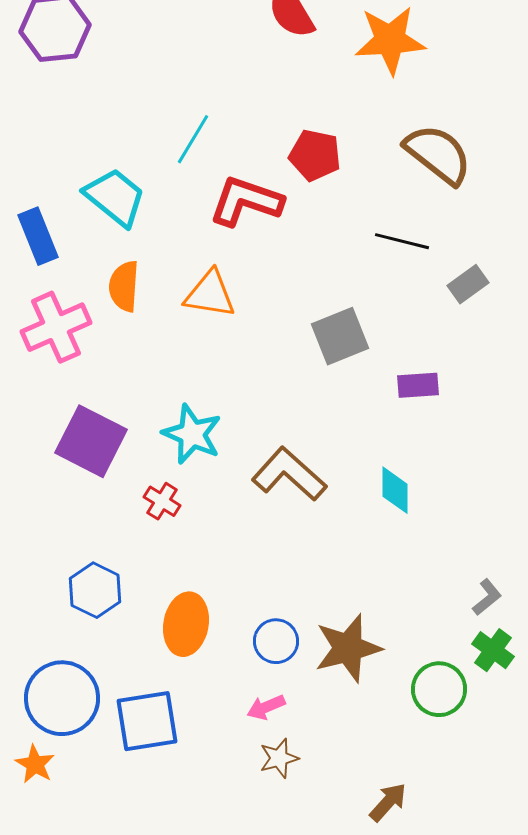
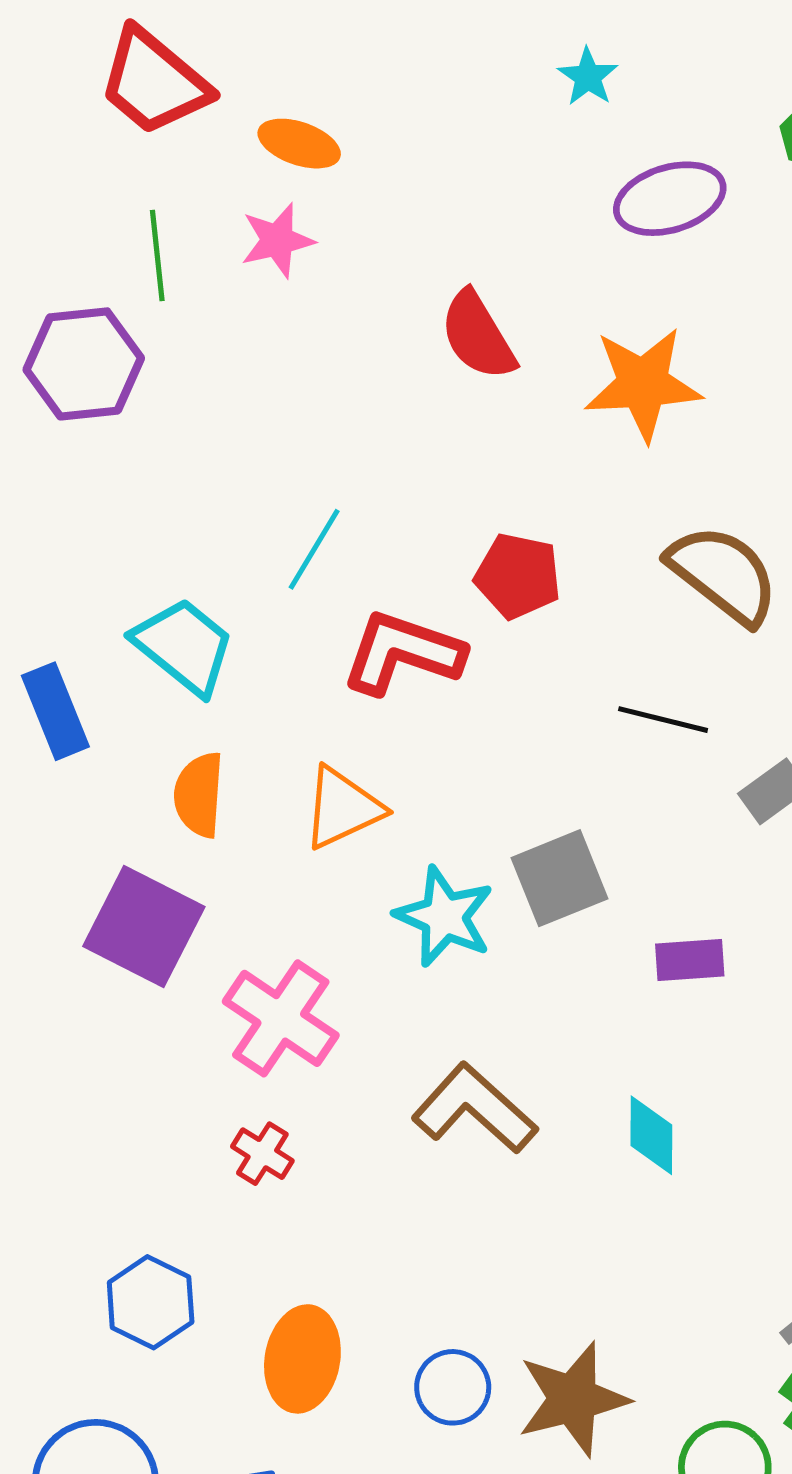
orange triangle: (210, 294) -> (343, 808), turned -34
pink cross: (56, 327) -> (281, 1018), moved, turned -32
cyan star: (192, 434) -> (444, 917), moved
purple square: (91, 441) -> (144, 927), moved

